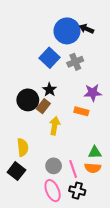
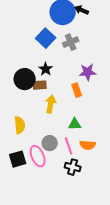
brown rectangle: (43, 106) -> (40, 85), turned 48
orange rectangle: (81, 111) -> (77, 90), turned 56
green triangle: (95, 152) -> (75, 124), moved
black square: (16, 171) -> (18, 159), moved, turned 36
pink ellipse: (53, 191) -> (38, 156), moved

